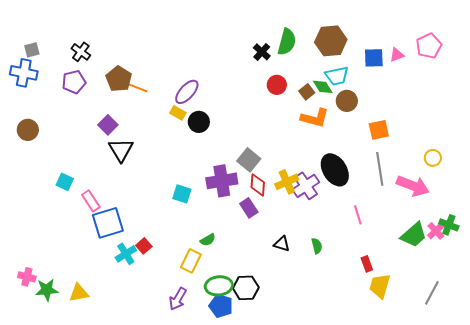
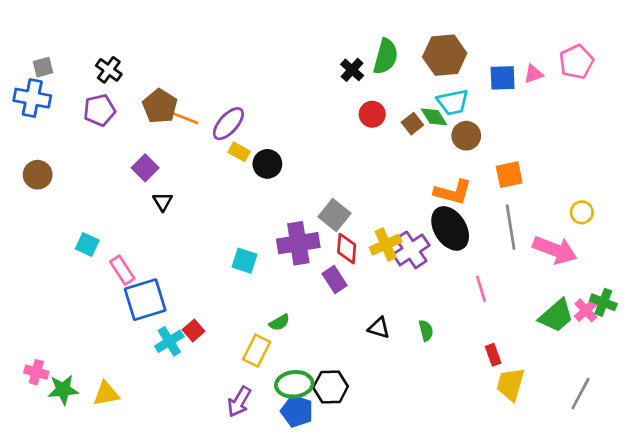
purple ellipse: (187, 92) -> (228, 124), moved
orange L-shape: (315, 118) -> (453, 192), moved
black triangle: (121, 150) -> (163, 202), size x0.6

